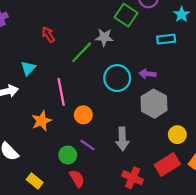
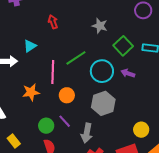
green square: (126, 15) -> (123, 46), moved
gray star: (104, 37) -> (100, 26), moved
green line: (82, 52) -> (76, 58), moved
gray hexagon: (154, 104) -> (103, 103), moved
gray arrow: (122, 139) -> (87, 133), moved

